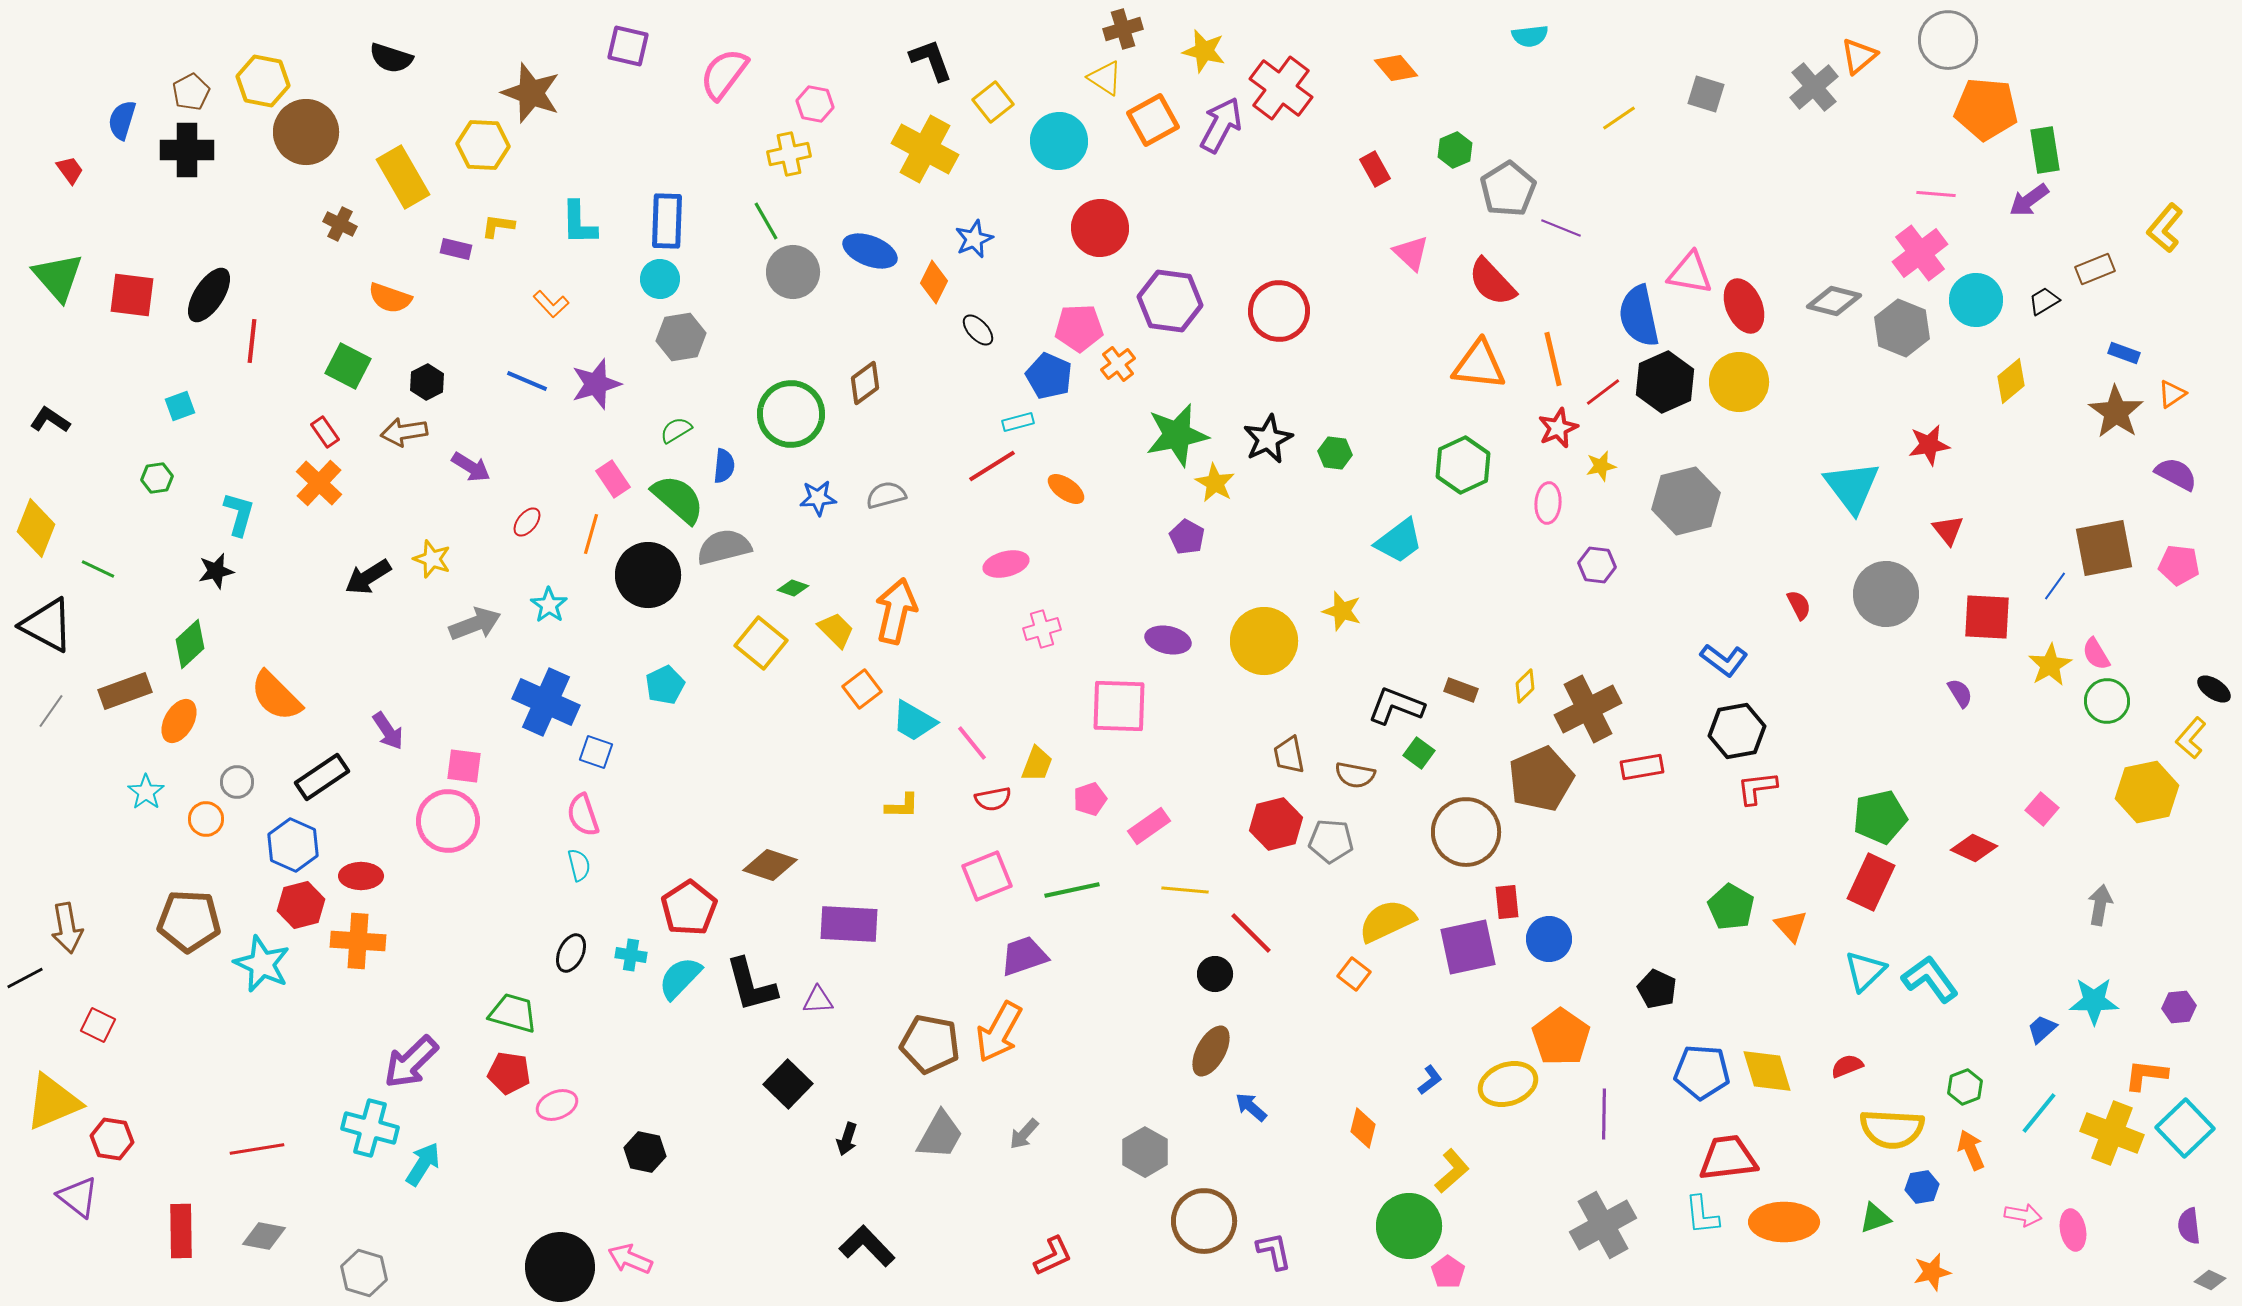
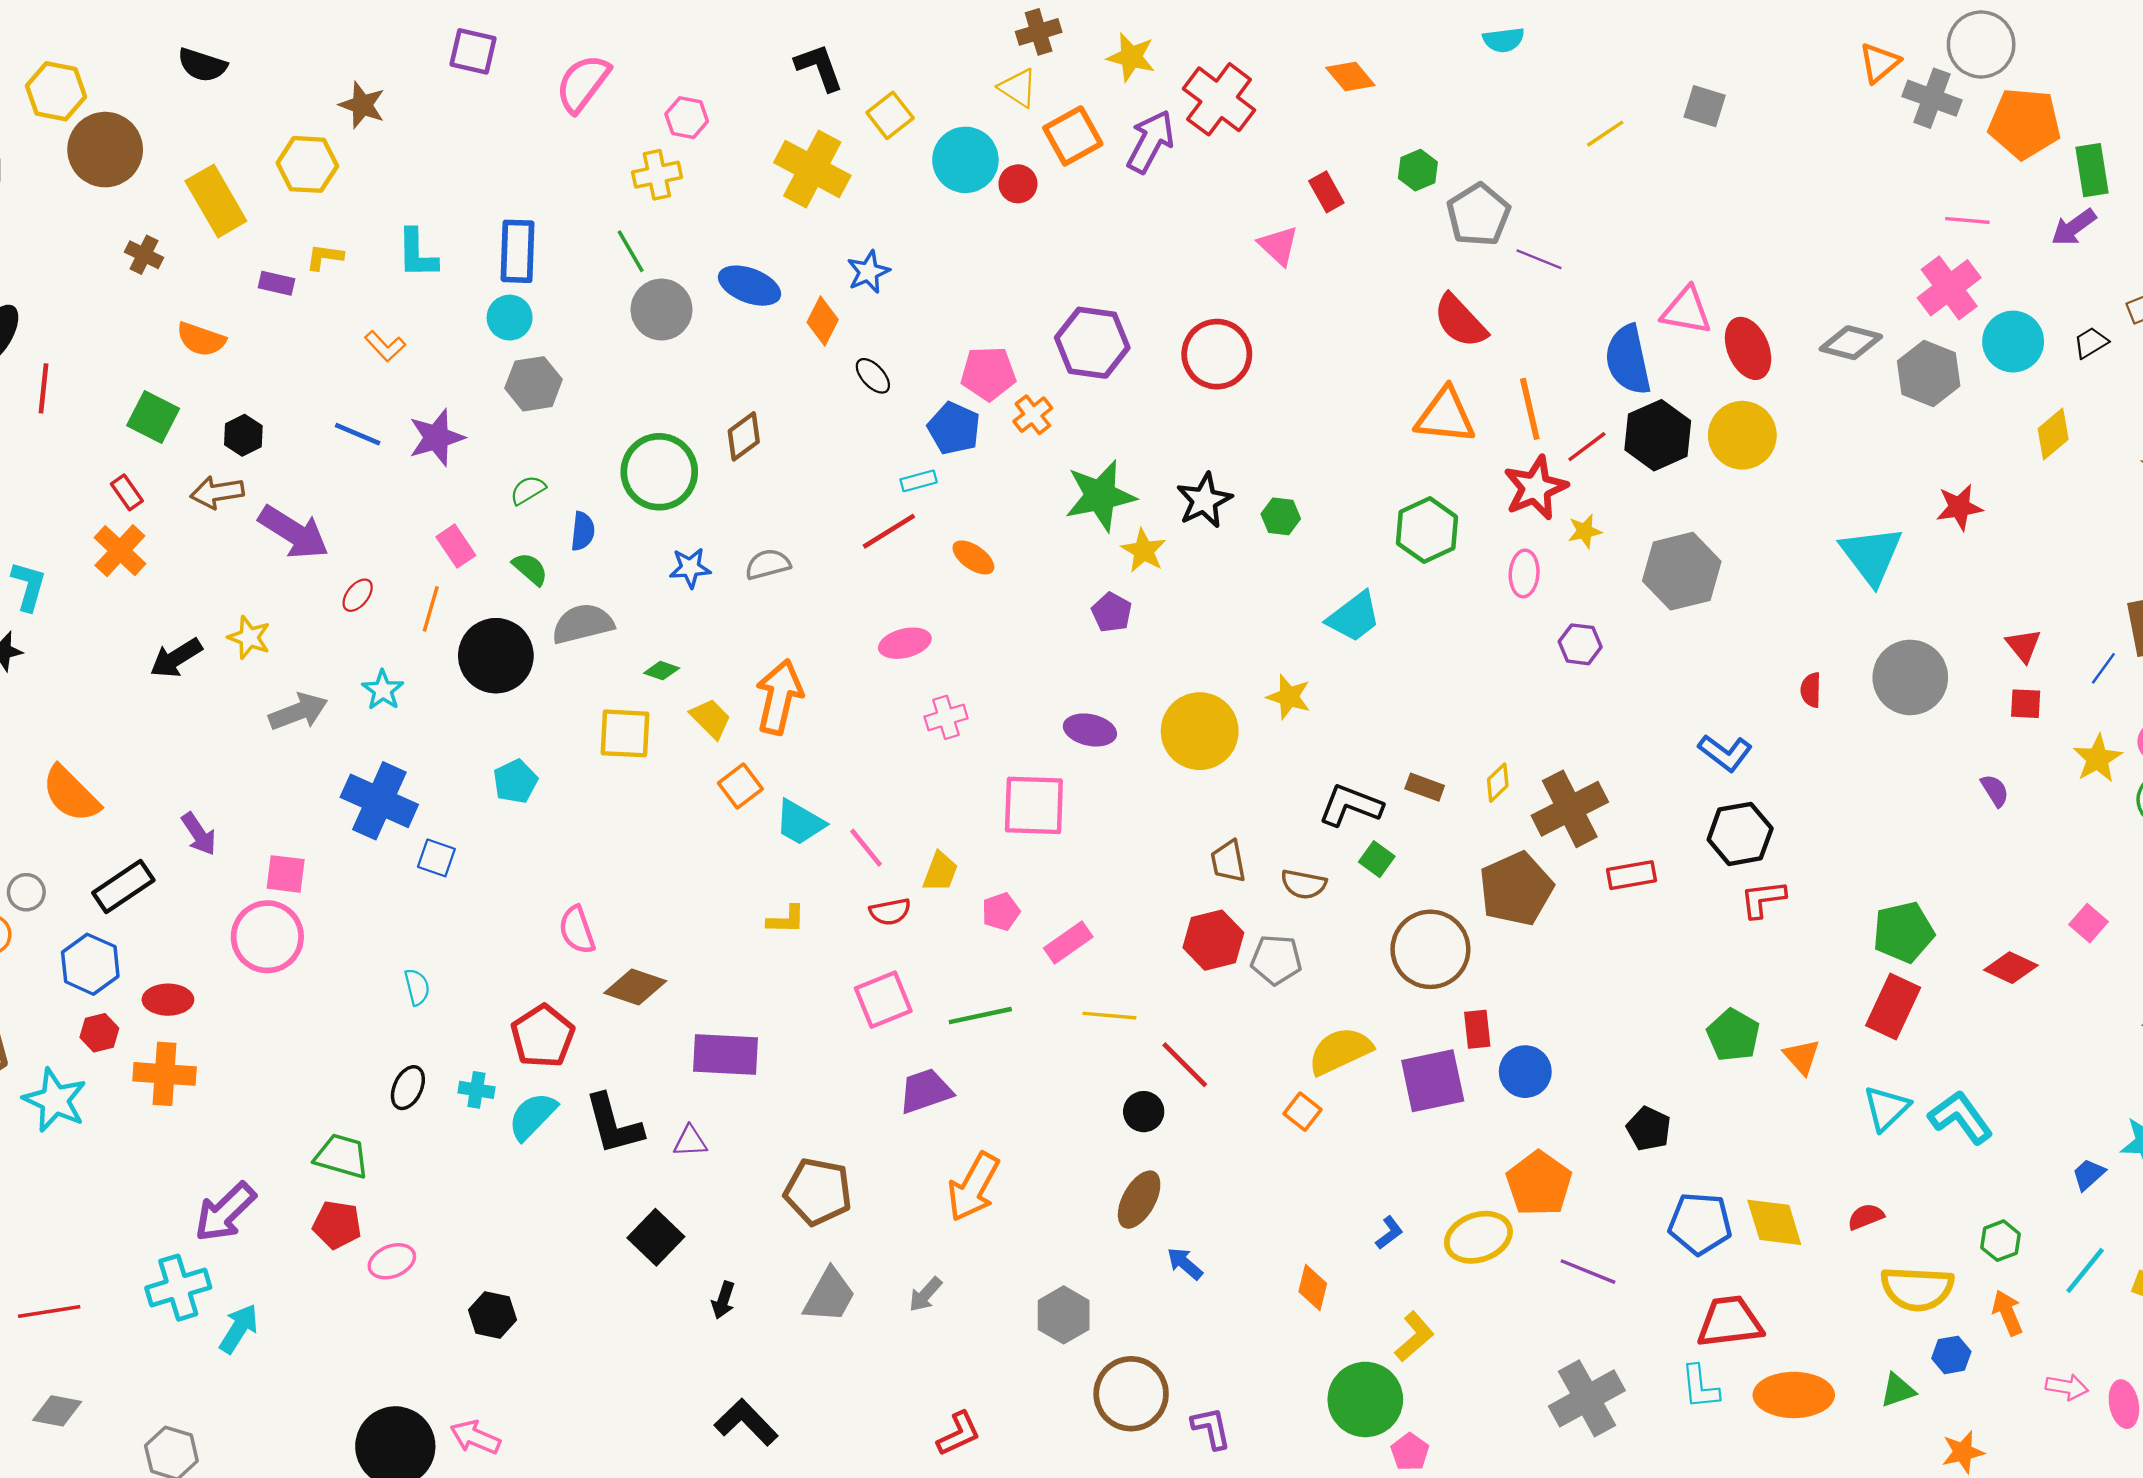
gray cross: (1814, 87) -> (1932, 98), moved, turned -30
brown star: (531, 93) -> (362, 105), size x0.7
red circle: (1100, 228) -> (1018, 184), moved, size x0.6
pink triangle: (1411, 253) -> (1278, 246), moved
red star: (1558, 428) -> (1536, 488), size x1.4
purple arrow: (471, 467) -> (294, 532), size x1.6
green semicircle: (678, 499) -> (530, 569), size x0.6
red triangle: (1948, 530) -> (2023, 645), moved
red semicircle: (1799, 605) -> (1811, 690), turned -152
red square: (1987, 617) -> (2026, 704), size x0.6
yellow square: (761, 643) -> (625, 733), turned -36
pink semicircle: (583, 815) -> (577, 930), moved
red hexagon: (301, 905) -> (99, 1033), size x0.7
orange arrow: (999, 1032) -> (973, 1187), moved
purple line: (1604, 1114) -> (1588, 1272), turned -69
cyan cross: (370, 1128) -> (178, 1288), turned -32

